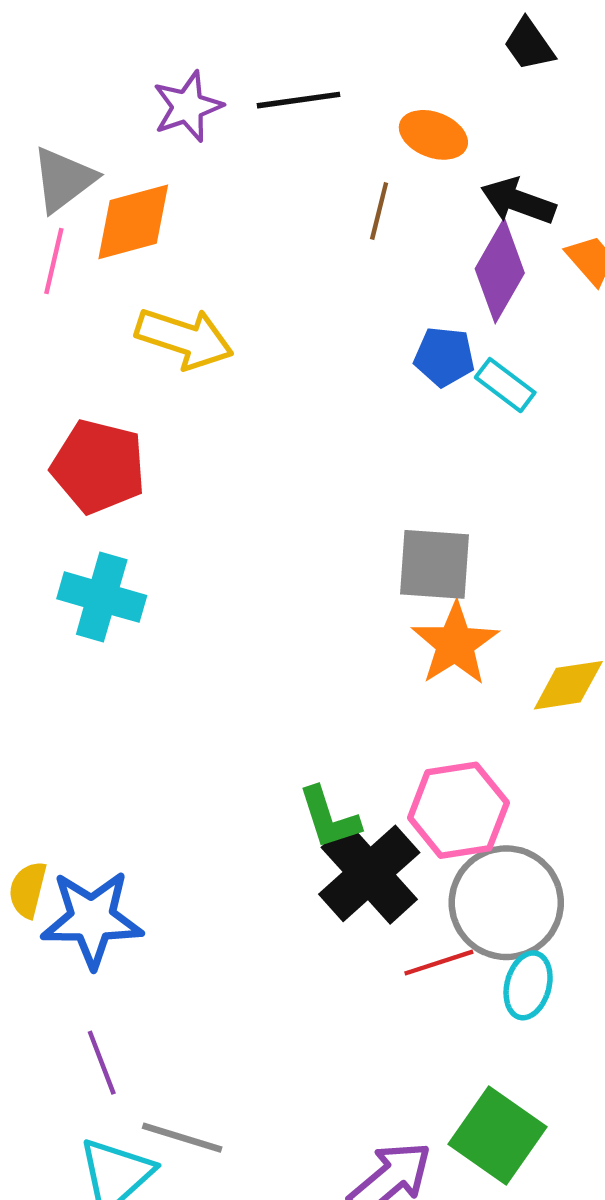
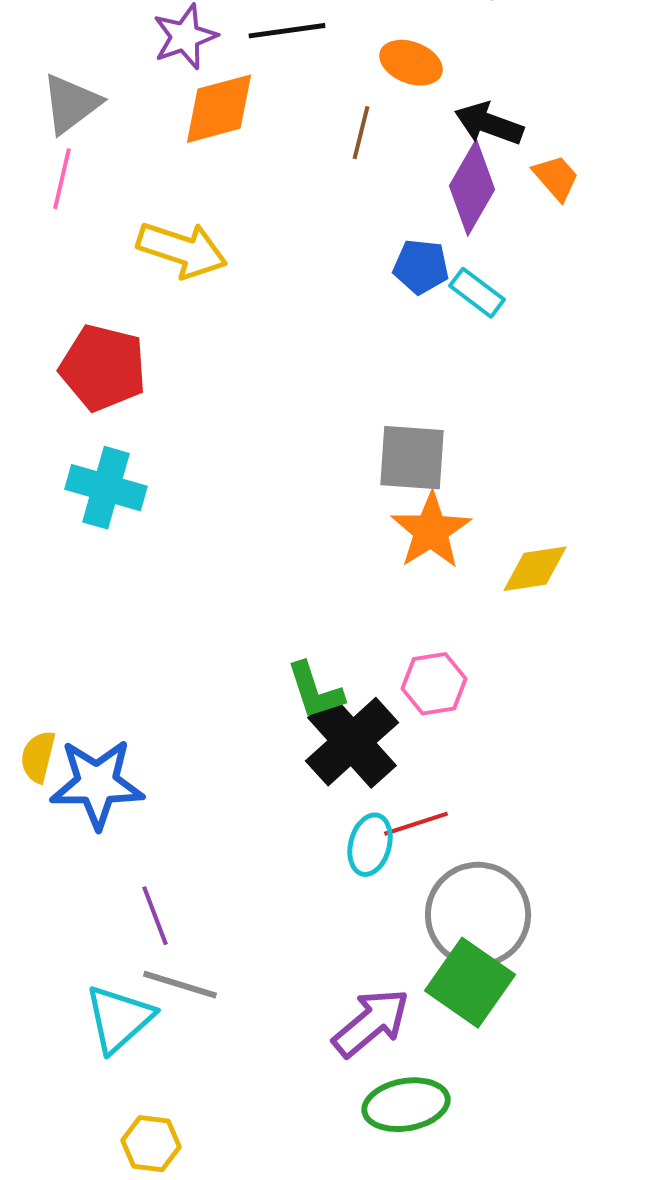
orange diamond: (133, 222) -> (219, 109), moved
pink hexagon: (458, 810) -> (434, 684), size x0.7
gray circle: (506, 903) -> (478, 915), moved
cyan ellipse: (528, 985) -> (370, 845), moved
purple line: (102, 1063) -> (155, 916), moved

